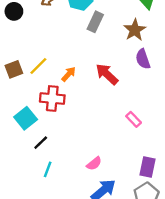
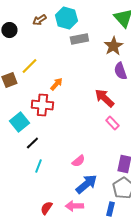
gray rectangle: (95, 22) -> (79, 39), turned 54
yellow line: (38, 66) -> (29, 66), moved
red arrow: (107, 74) -> (104, 98), moved

